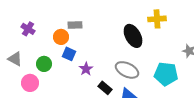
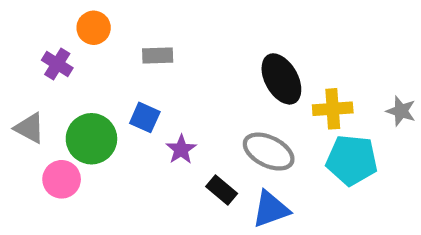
yellow cross: (157, 19) -> (333, 109), moved
orange circle: (61, 37) -> (94, 28), moved
green circle: (44, 64) -> (91, 139), size x1.5

